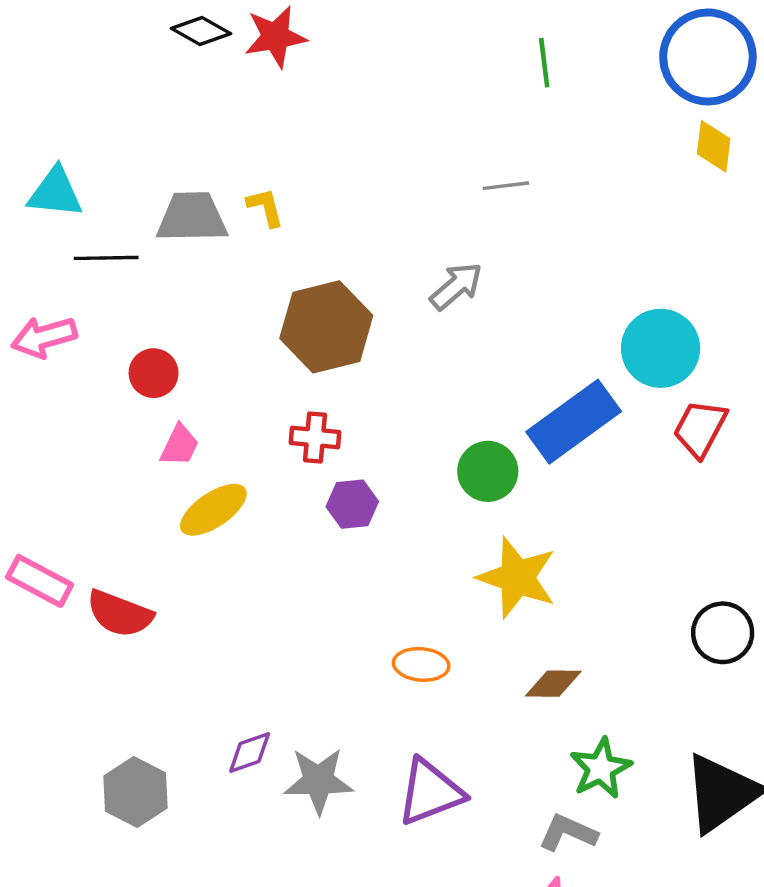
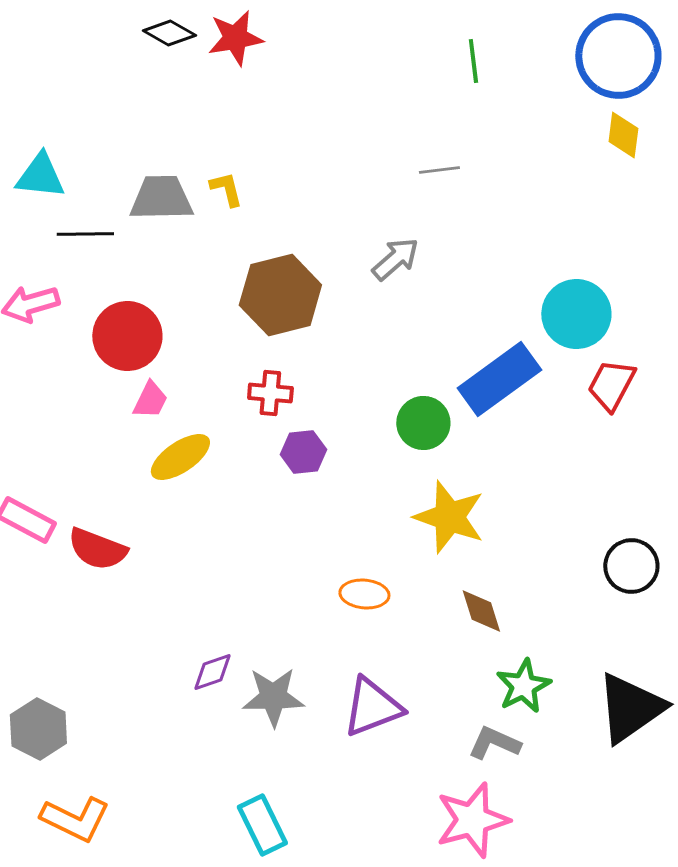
red circle: (154, 373) -> (127, 336), size x1.6
brown diamond: (553, 684) -> (481, 611), turned 72
gray hexagon: (135, 792) -> (38, 729), moved

